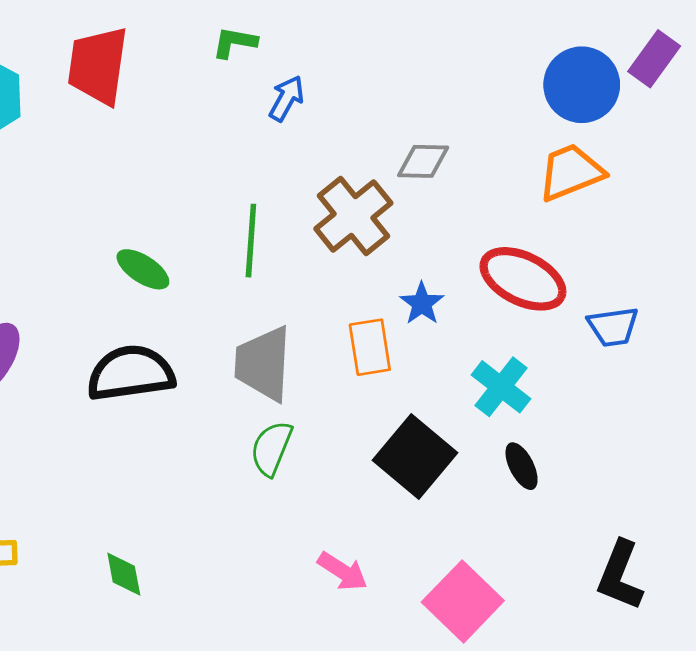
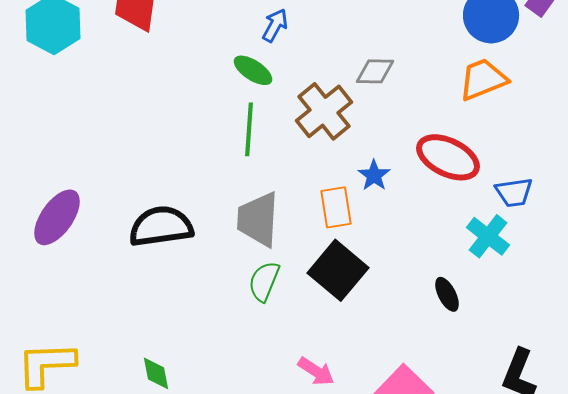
green ellipse: (143, 269) -> (253, 70), moved
cyan cross: (501, 387) -> (488, 236), moved
black square: (415, 457) -> (338, 270), moved

